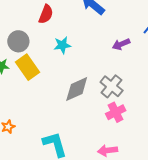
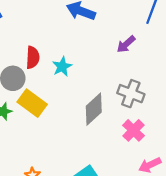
red semicircle: (46, 14) -> (33, 58), moved
pink cross: (116, 112) -> (133, 130), moved

